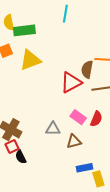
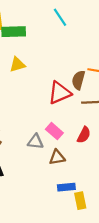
cyan line: (65, 14) -> (60, 17), turned -48
yellow triangle: (30, 60) -> (17, 65), size x0.7
pink rectangle: (78, 117) -> (54, 131), moved

